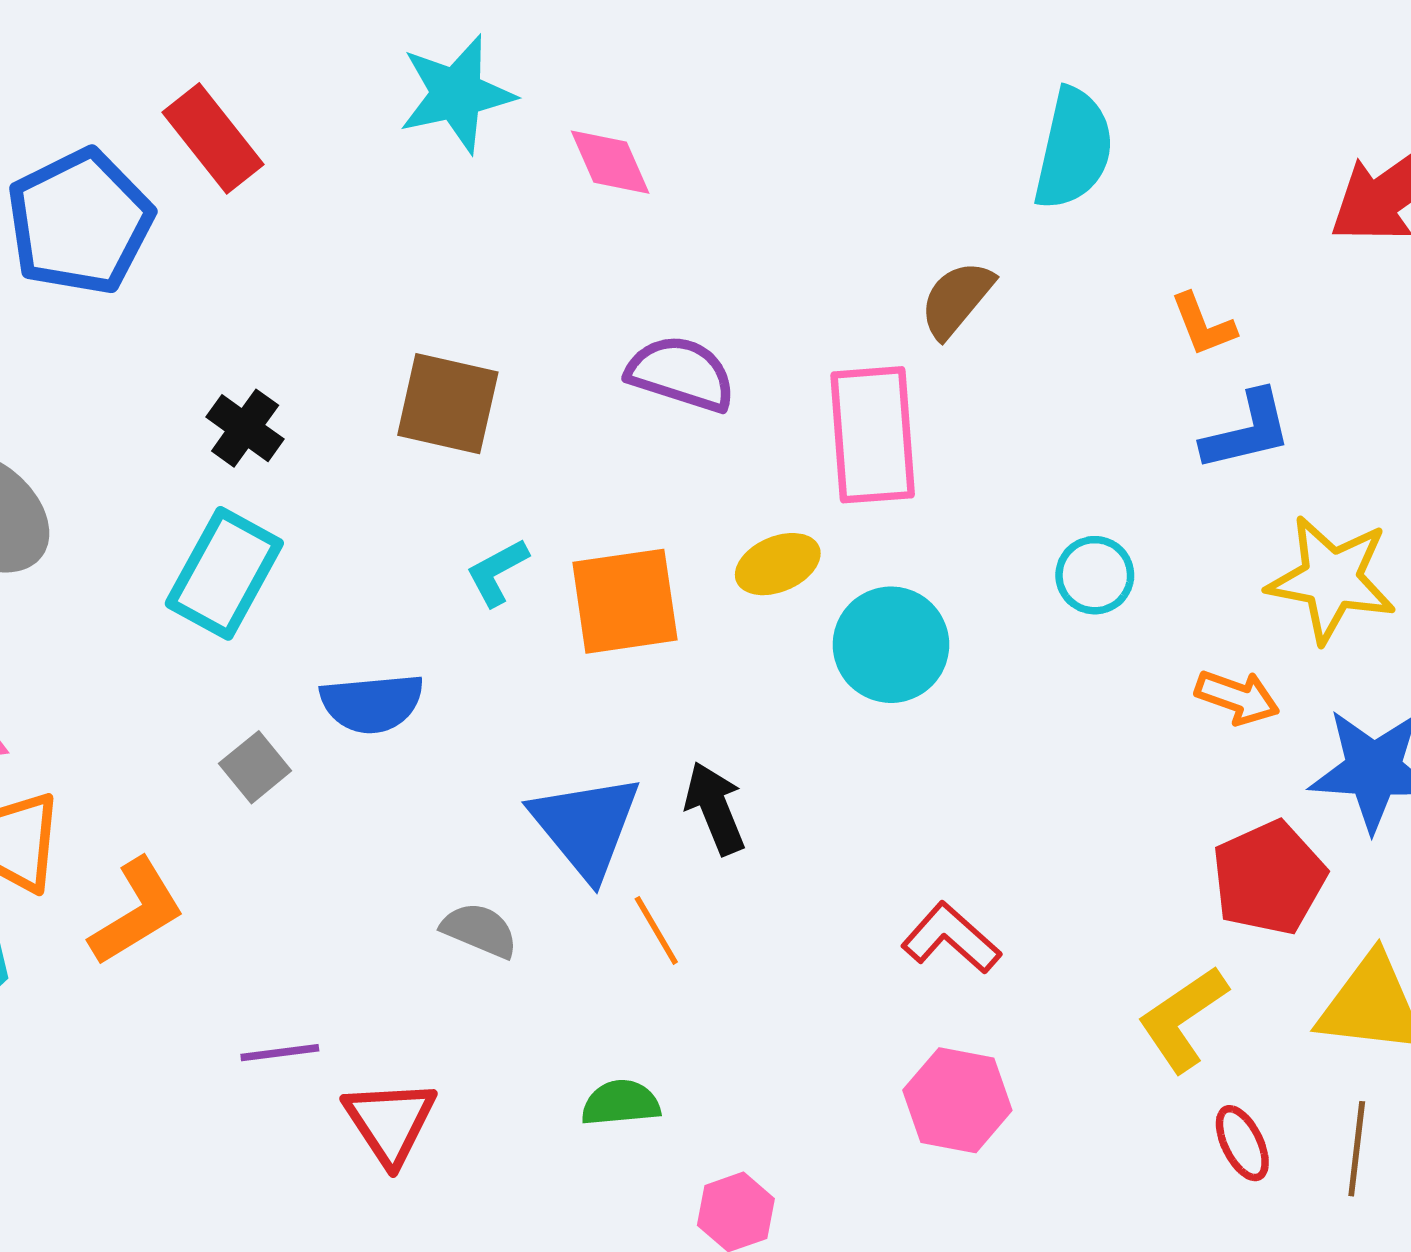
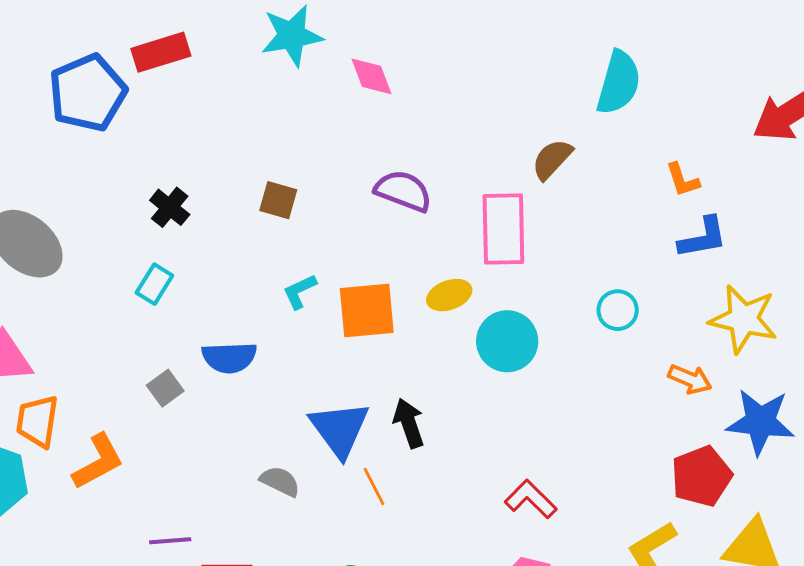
red rectangle: (213, 138) -> (161, 52), turned -72
brown square: (448, 404) -> (278, 200), size x0.7
cyan rectangle: (224, 573) -> (154, 284), size x0.6

